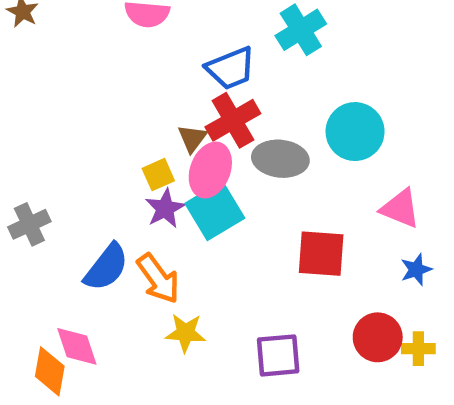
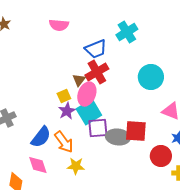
gray ellipse: (280, 159) -> (118, 137), moved
red circle: (378, 337) -> (161, 156), moved
pink diamond: (77, 346) -> (38, 165), moved
purple square: (278, 355) -> (98, 128), moved

